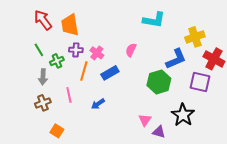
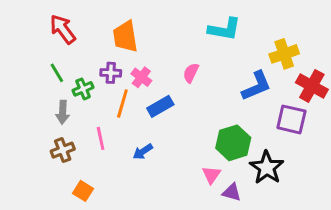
orange trapezoid: (70, 25) -> (125, 36), moved
green hexagon: (159, 82) -> (233, 143), moved

